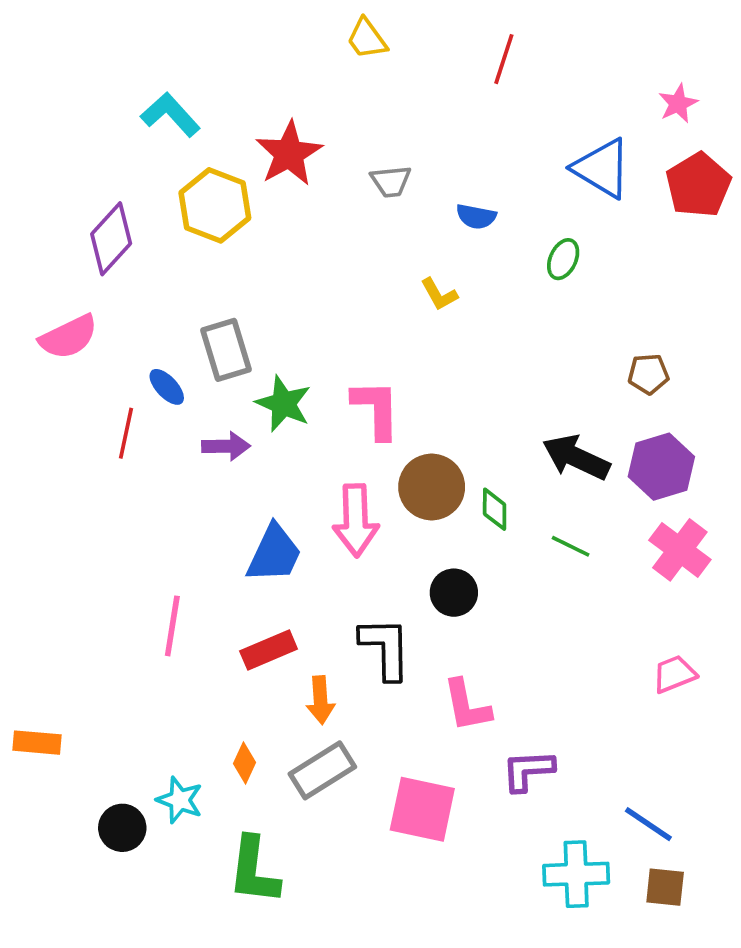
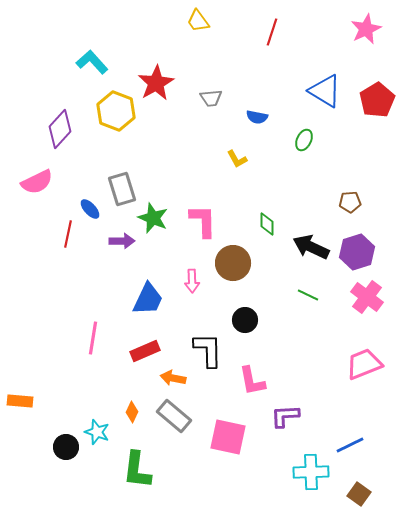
pink star: (678, 104) -> (366, 29), moved, size x1.4
green diamond: (495, 509) -> (267, 224), moved
pink arrow: (356, 520) -> (192, 281), size x0.6
pink trapezoid: (674, 674) -> (364, 364), size x1.5
orange arrow: (320, 700) -> (173, 378), turned 105
gray rectangle: (322, 770) -> (174, 416), turned 72
blue line: (648, 824) -> (350, 445), turned -60
brown square: (665, 887) -> (359, 494), moved, turned 30

